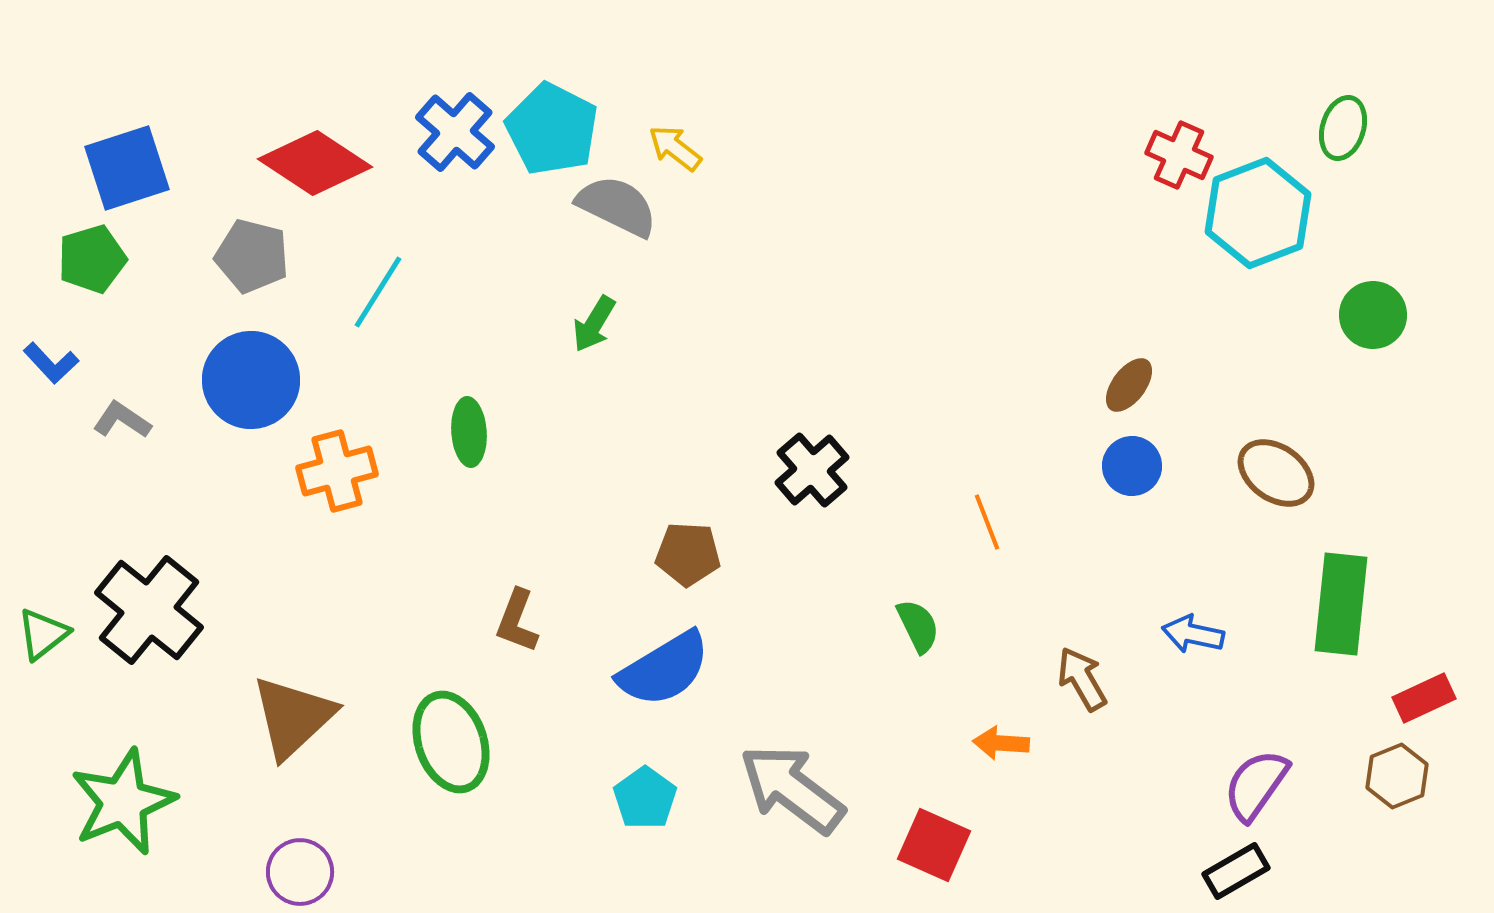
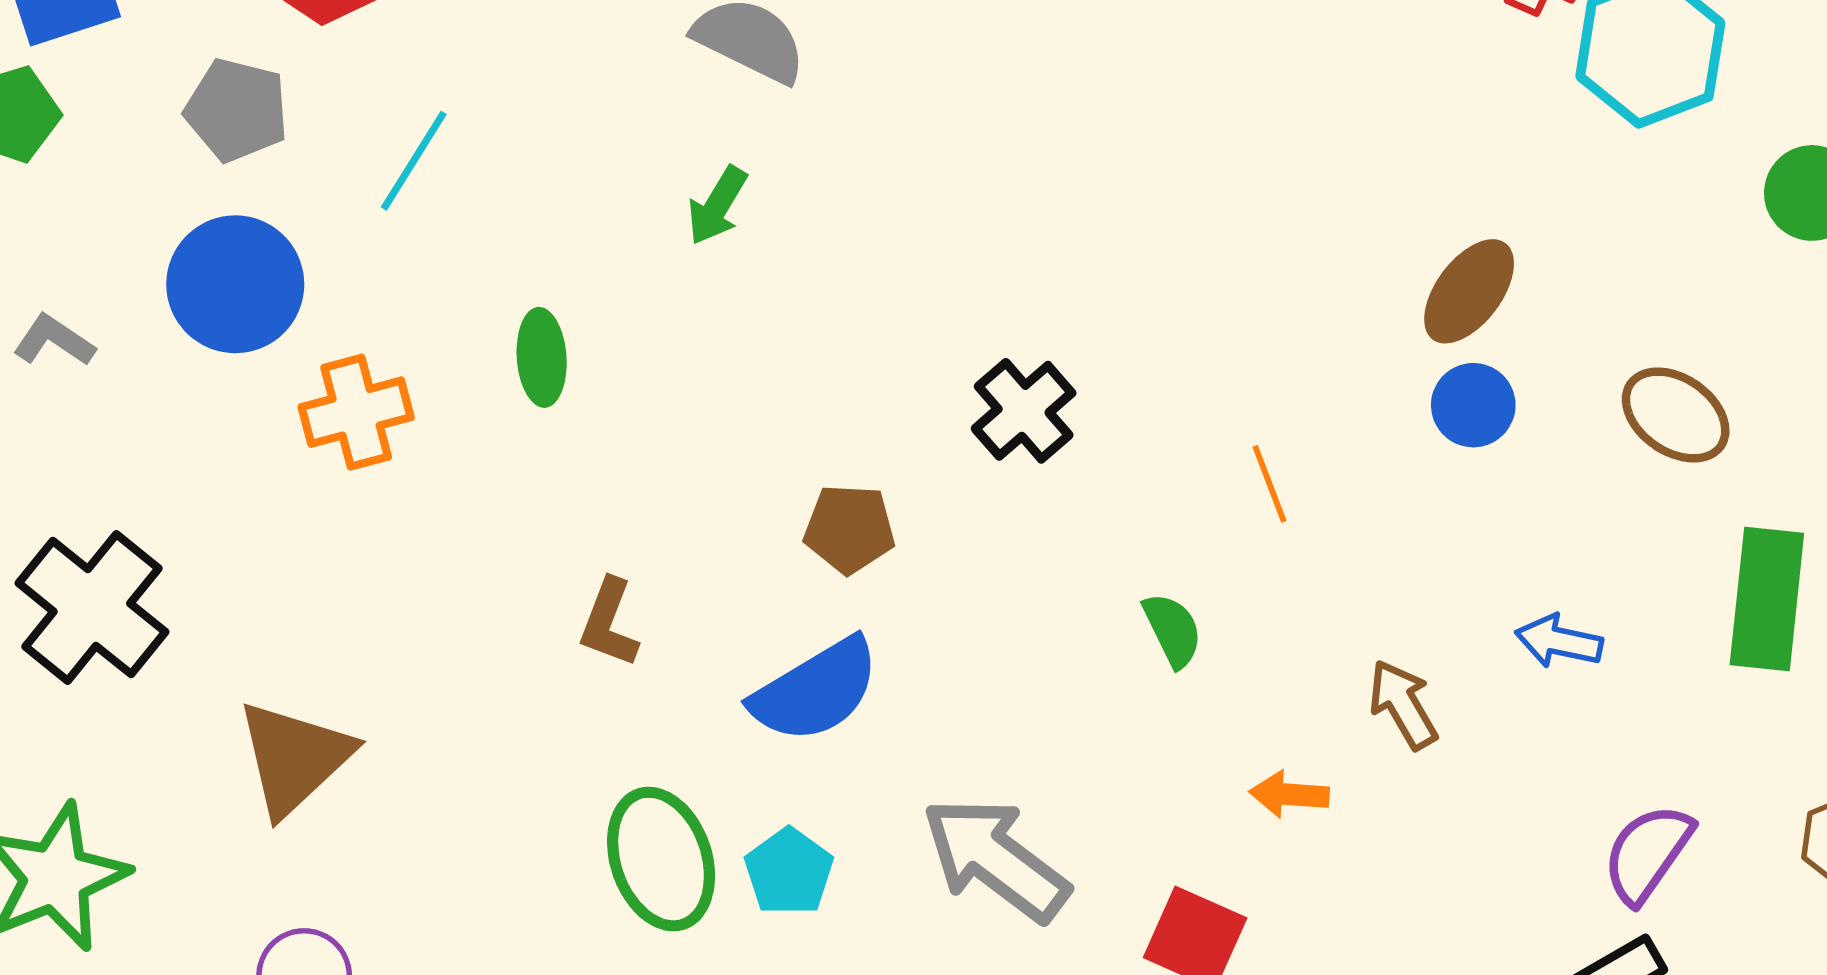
brown ellipse: (1129, 385) -> (1469, 291), size x1.4
green ellipse: (451, 742) -> (661, 859), moved

